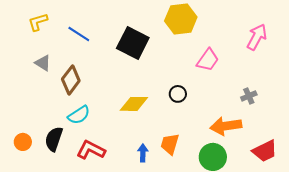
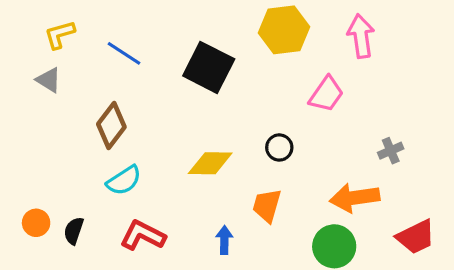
pink arrow: (257, 37) -> (361, 36), moved, turned -36
gray triangle: (43, 63) -> (49, 80), moved
black semicircle: (54, 139) -> (74, 231), moved, size x0.7
orange trapezoid: (170, 144) -> (267, 206), moved

